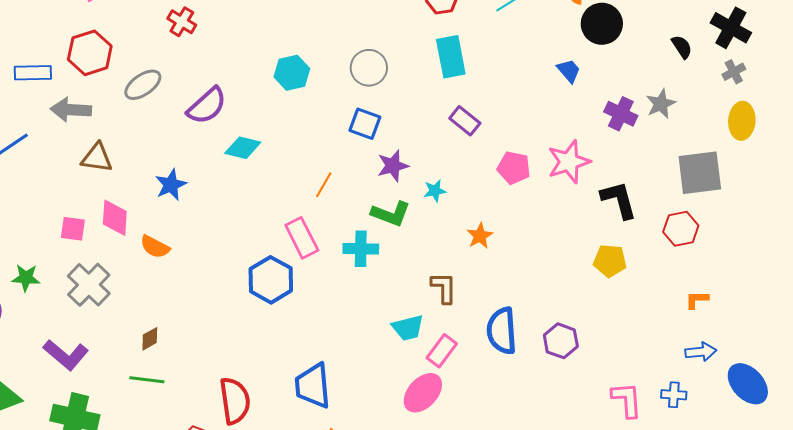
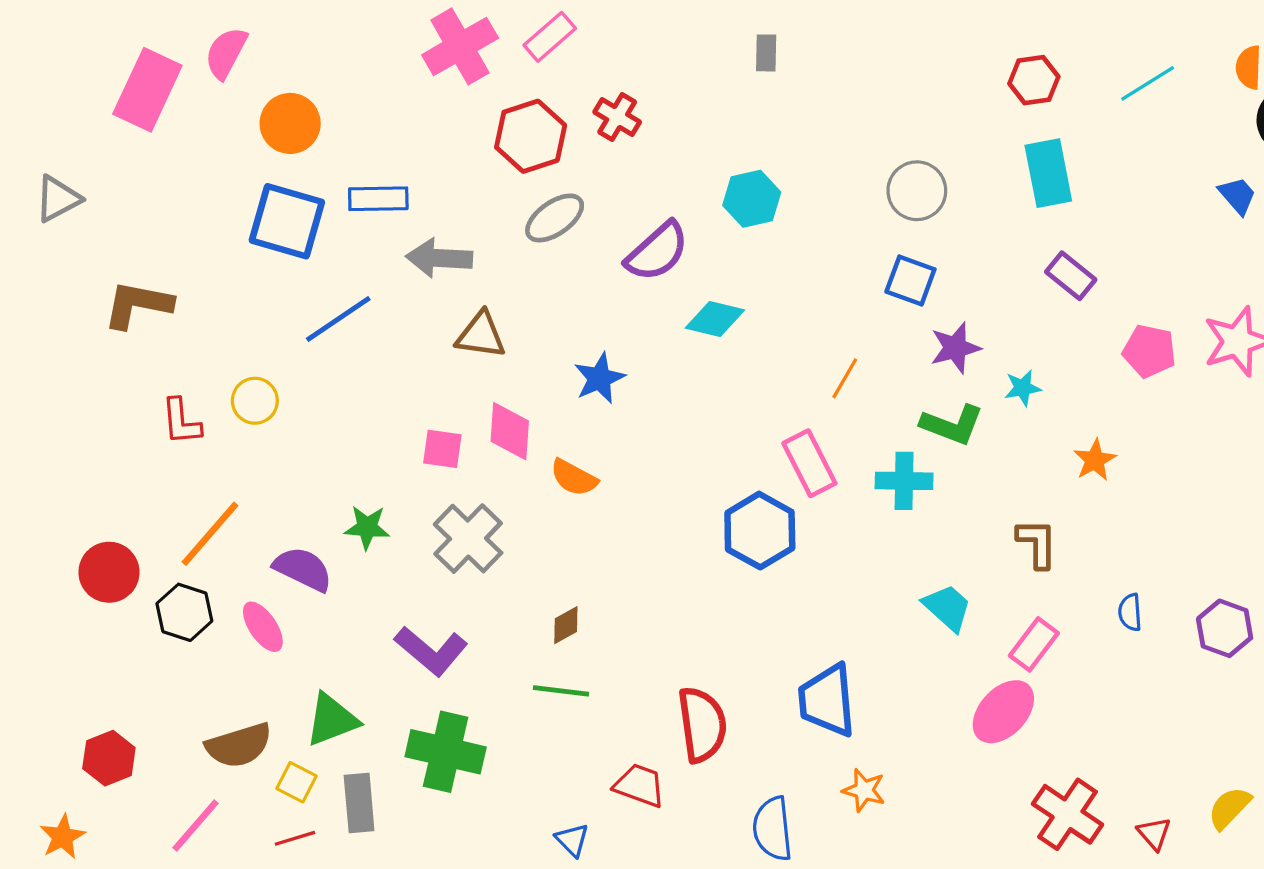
red hexagon: (90, 53) -> (531, 136), moved
cyan hexagon: (292, 73) -> (752, 199), moved
cyan trapezoid: (408, 328) -> (947, 608), moved, turned -124
blue semicircle: (502, 331) -> (1130, 612), size x0.5

